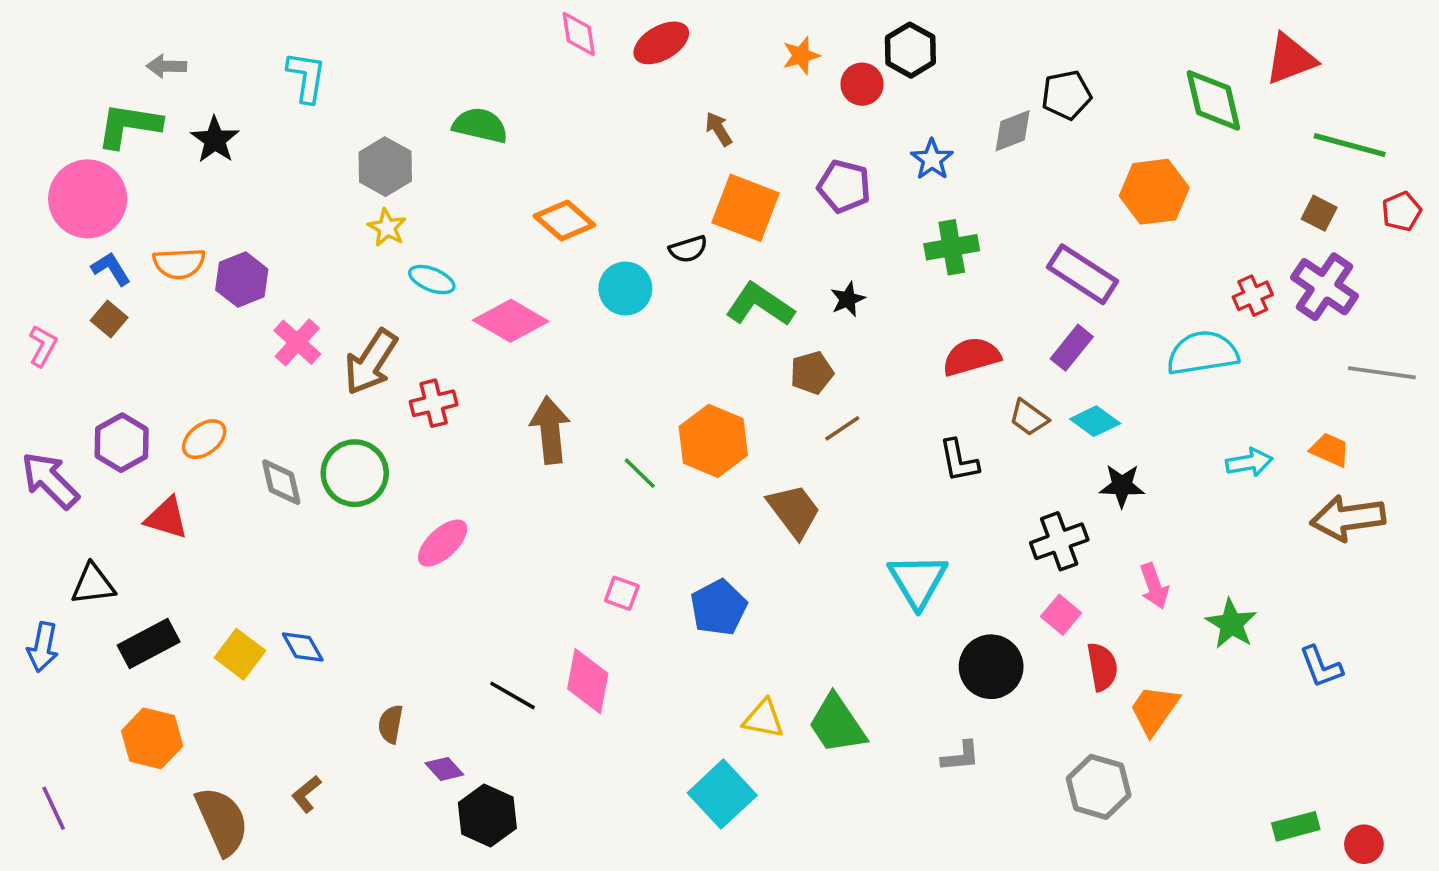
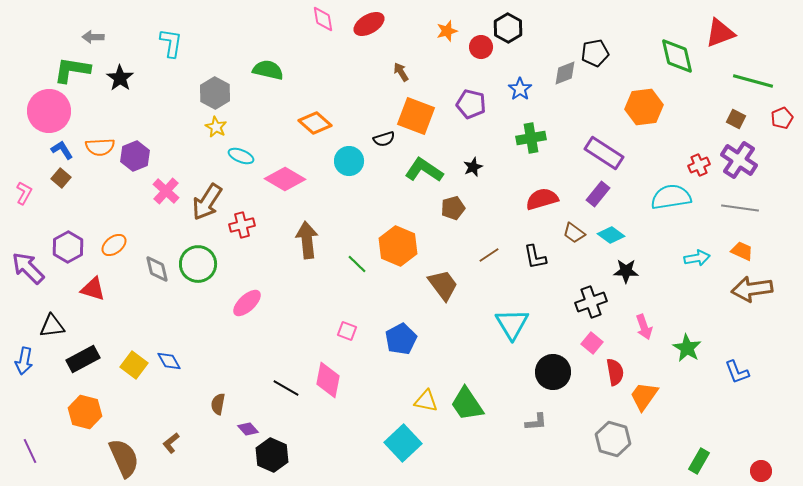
gray line: (1382, 373) -> (740, 208), moved
brown line: (842, 428) -> (489, 255), moved
green rectangle: (1296, 826) -> (699, 461), moved, turned -45

